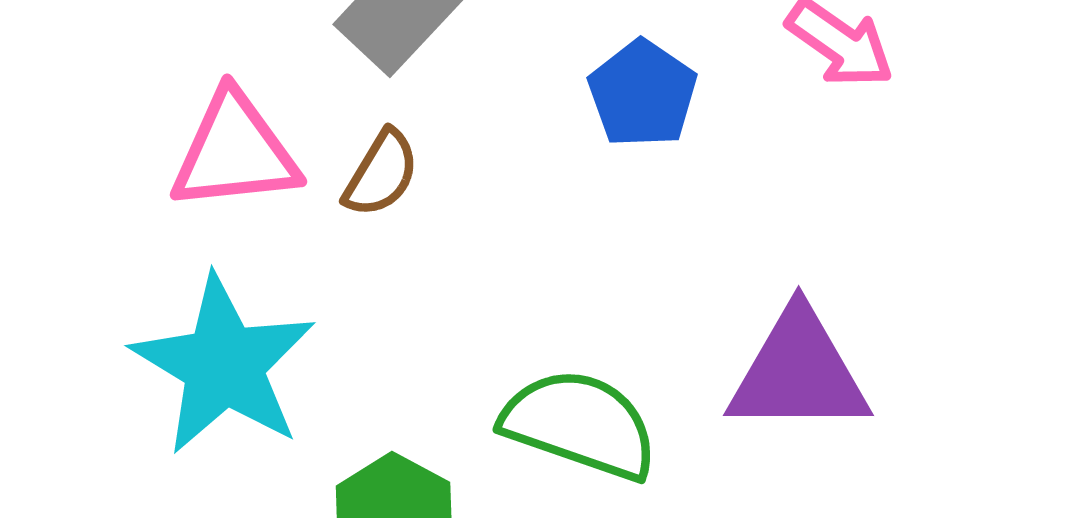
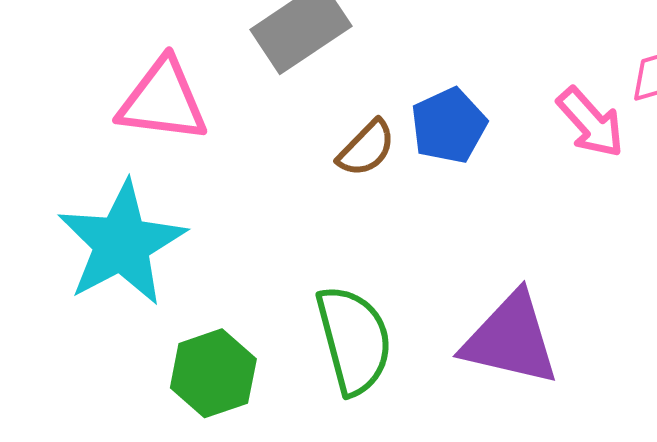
brown semicircle: (381, 174) -> (366, 148), moved
green semicircle: (580, 424) -> (354, 340), turned 43

